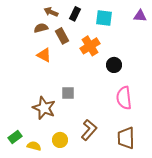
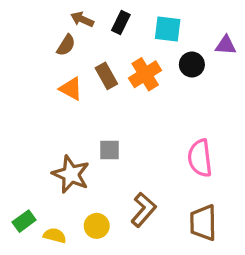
purple triangle: (140, 16) -> (226, 45), moved
brown semicircle: (41, 28) -> (66, 45), turned 136
brown rectangle: (62, 36) -> (106, 76), moved
black circle: (114, 65) -> (192, 65), moved

